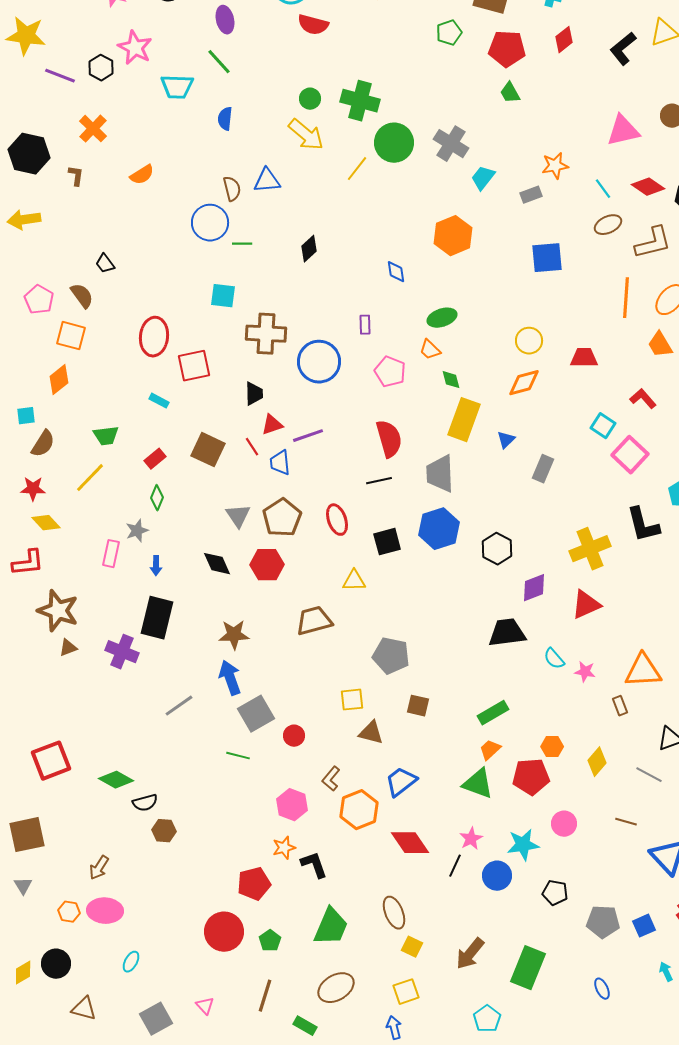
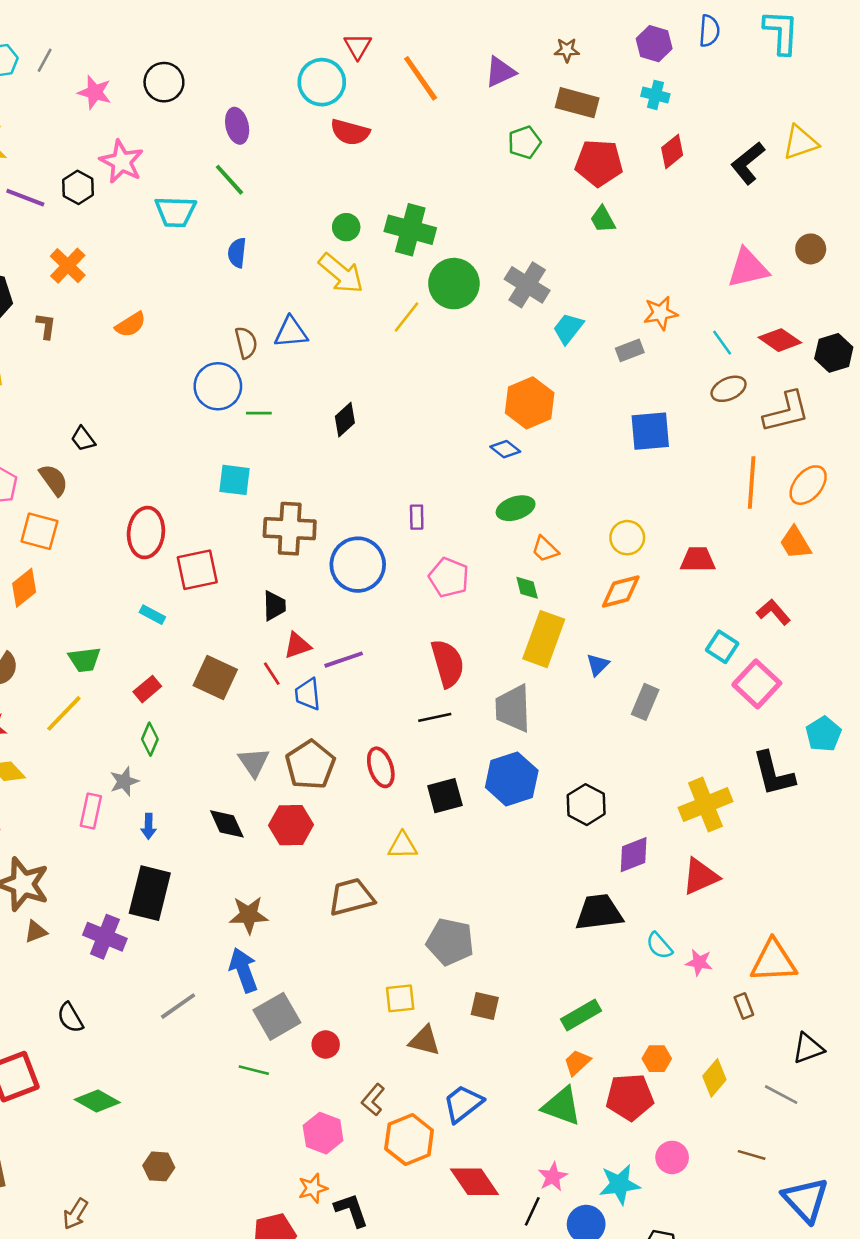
blue diamond: (396, 272) -> (505, 449), moved, turned -45
orange trapezoid: (430, 350) -> (545, 549), moved
black semicircle: (145, 803) -> (70, 1018), moved, turned 75

